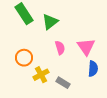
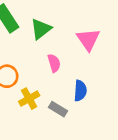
pink triangle: (86, 47) -> (88, 39), moved
blue semicircle: (93, 69) -> (80, 91), moved

